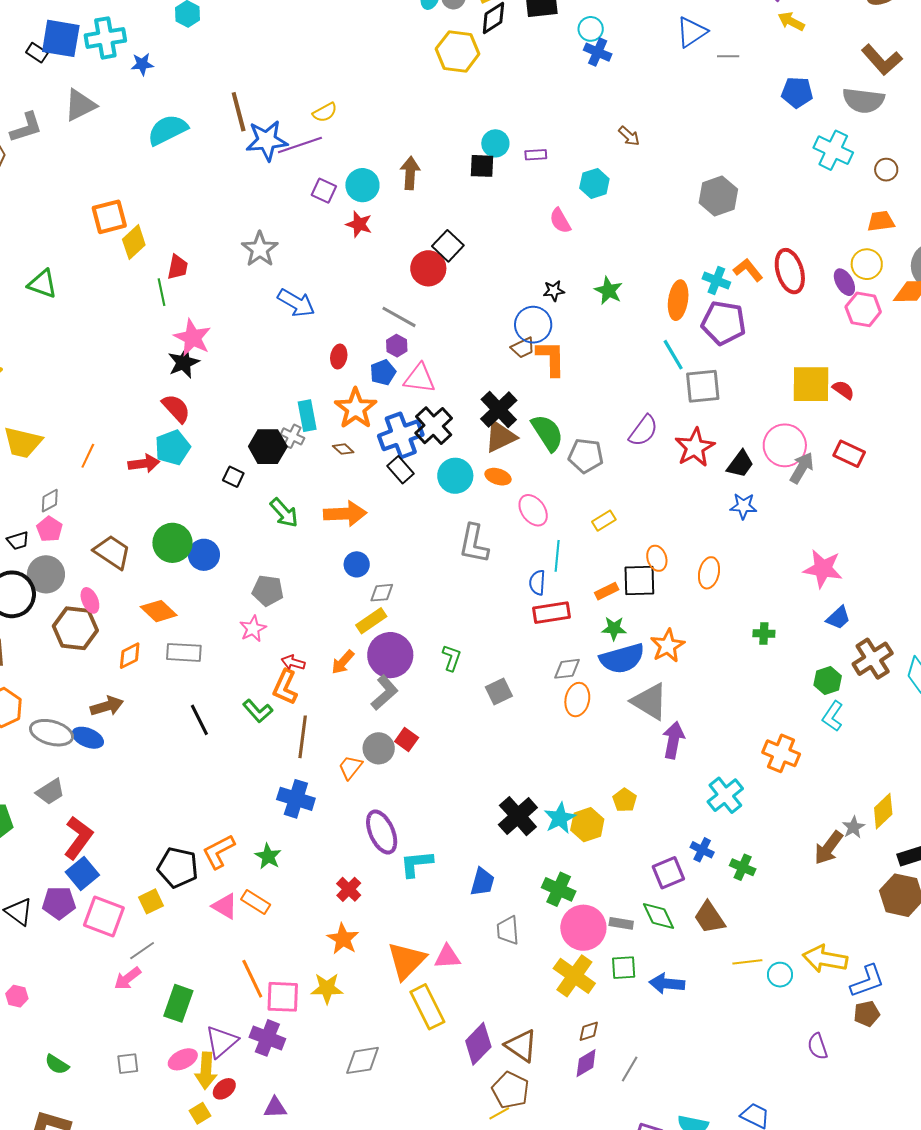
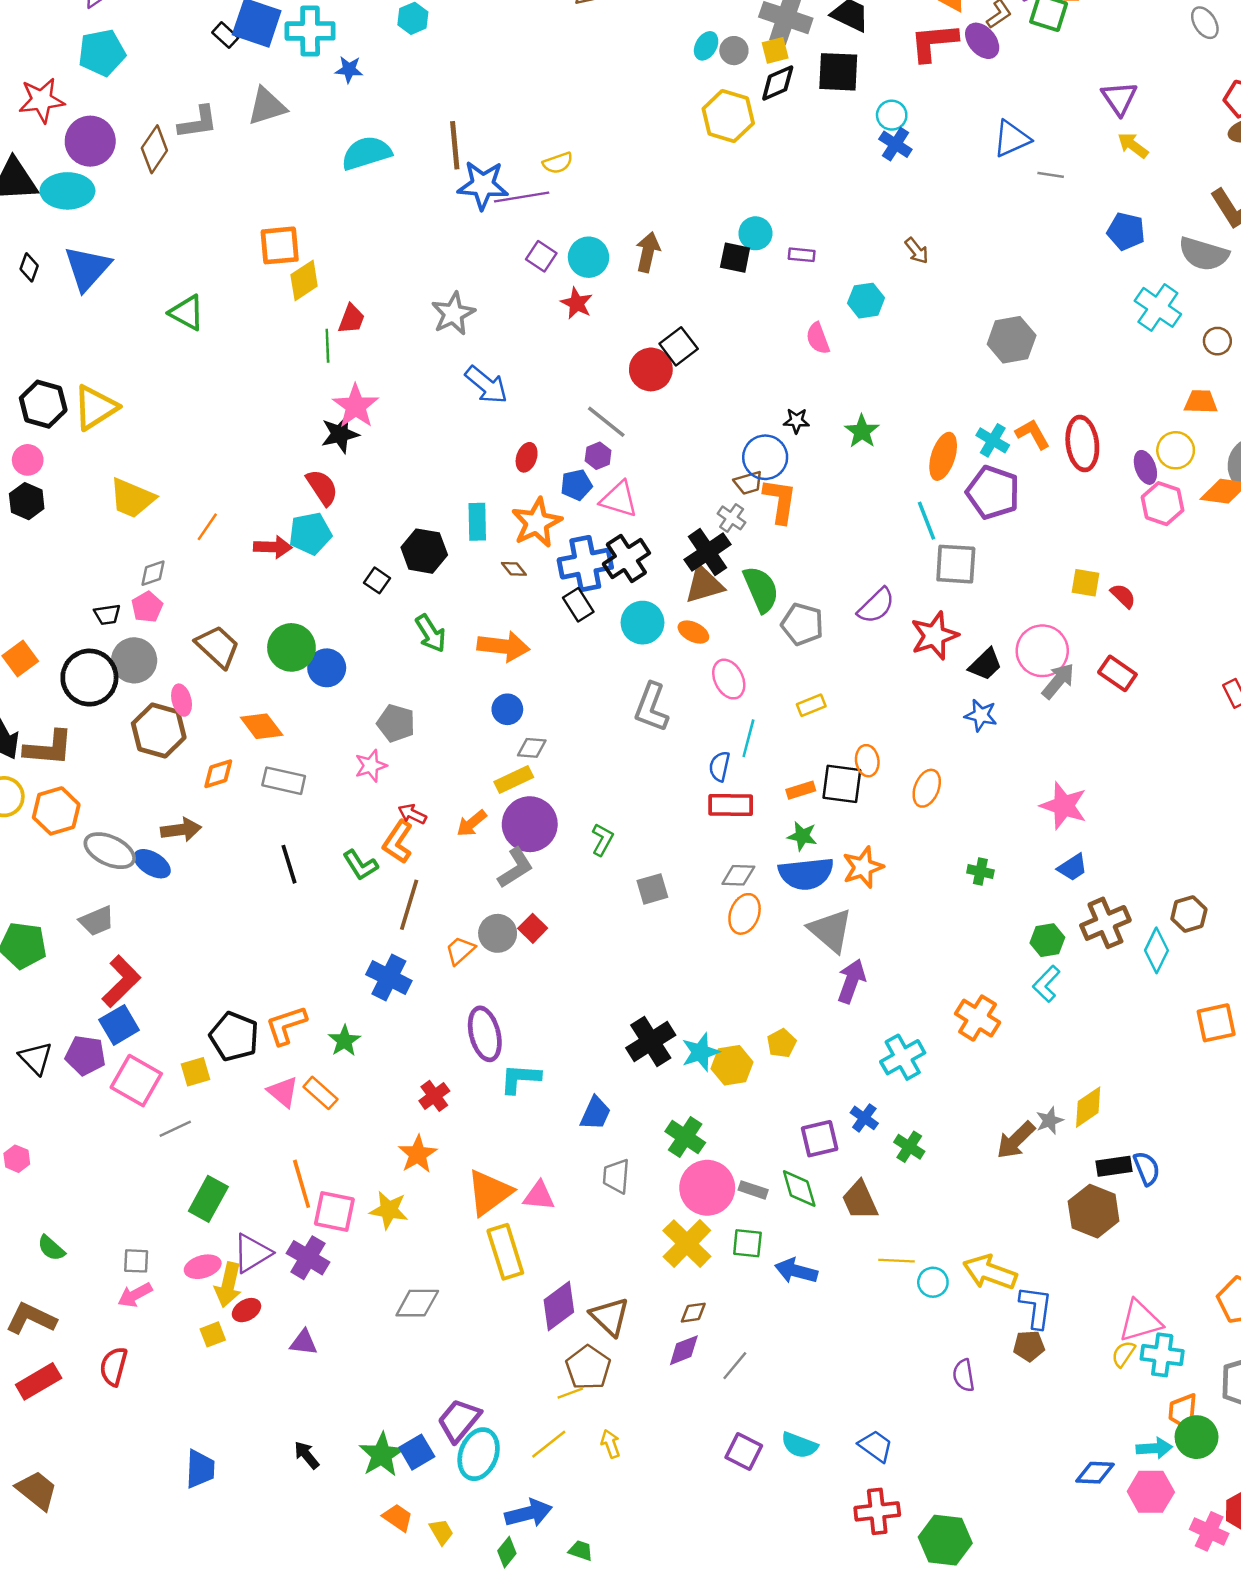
yellow square: (811, 384) -> (1085, 583), size x0.6
gray cross: (292, 436) -> (732, 518), moved
pink arrow: (128, 978) -> (135, 1295), moved
blue L-shape: (867, 981) -> (1036, 1307), turned -72

